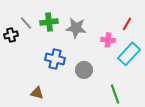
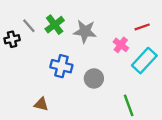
green cross: (49, 22) -> (55, 25), turned -30
red line: (127, 24) -> (142, 27), turned 40
pink cross: (108, 40) -> (121, 45), turned 32

